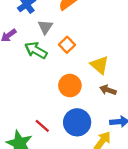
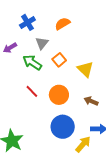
yellow triangle: (100, 65) -> (85, 69), moved
red line: (42, 126) -> (32, 91), moved

